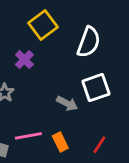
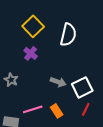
purple cross: (24, 60) -> (31, 53), moved
white square: (96, 88) -> (82, 87), moved

